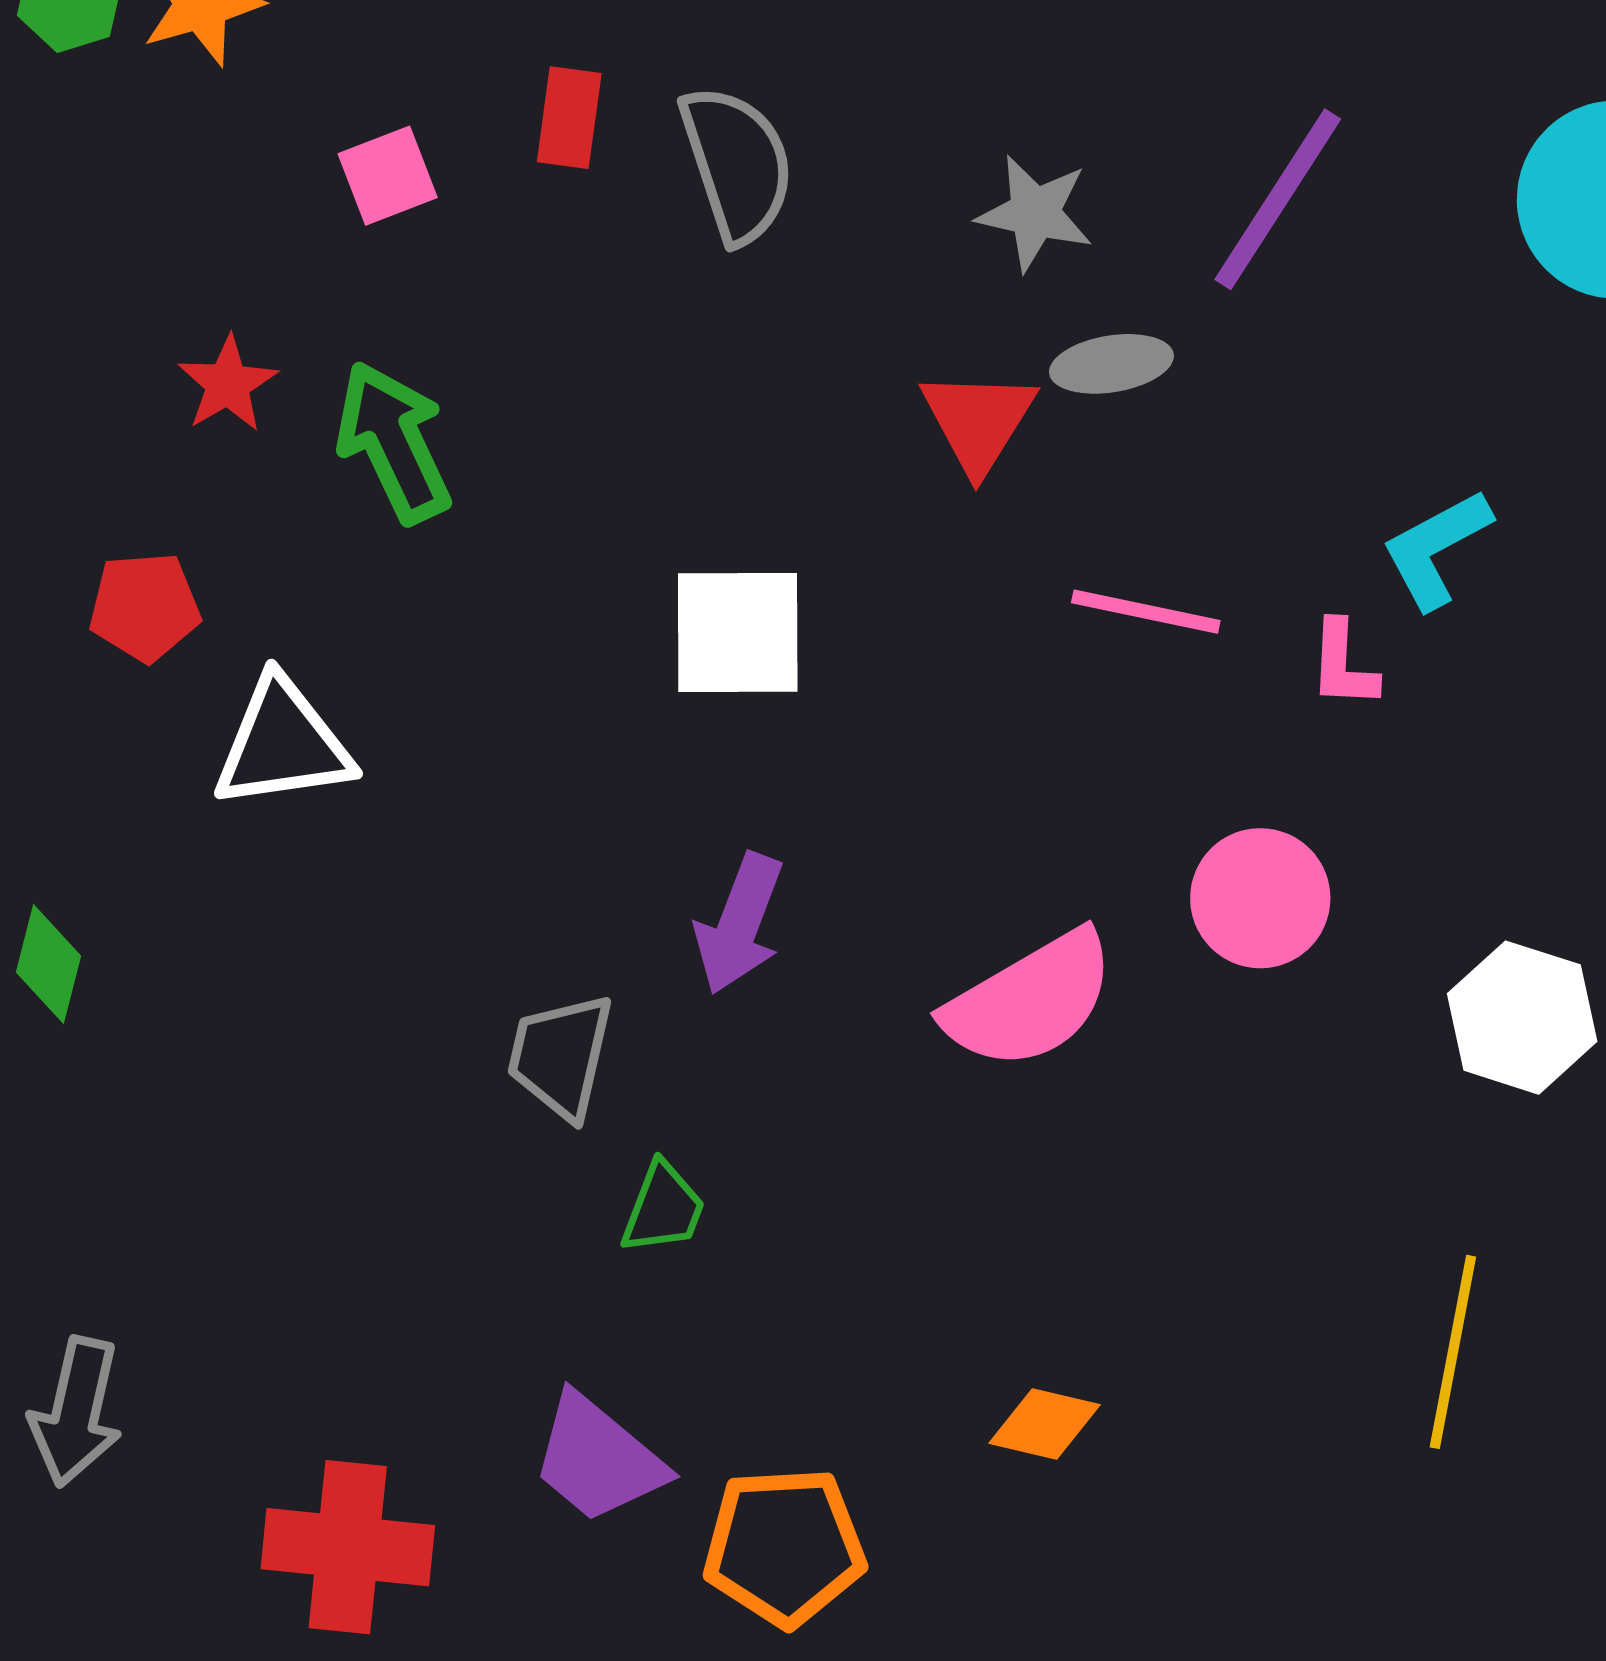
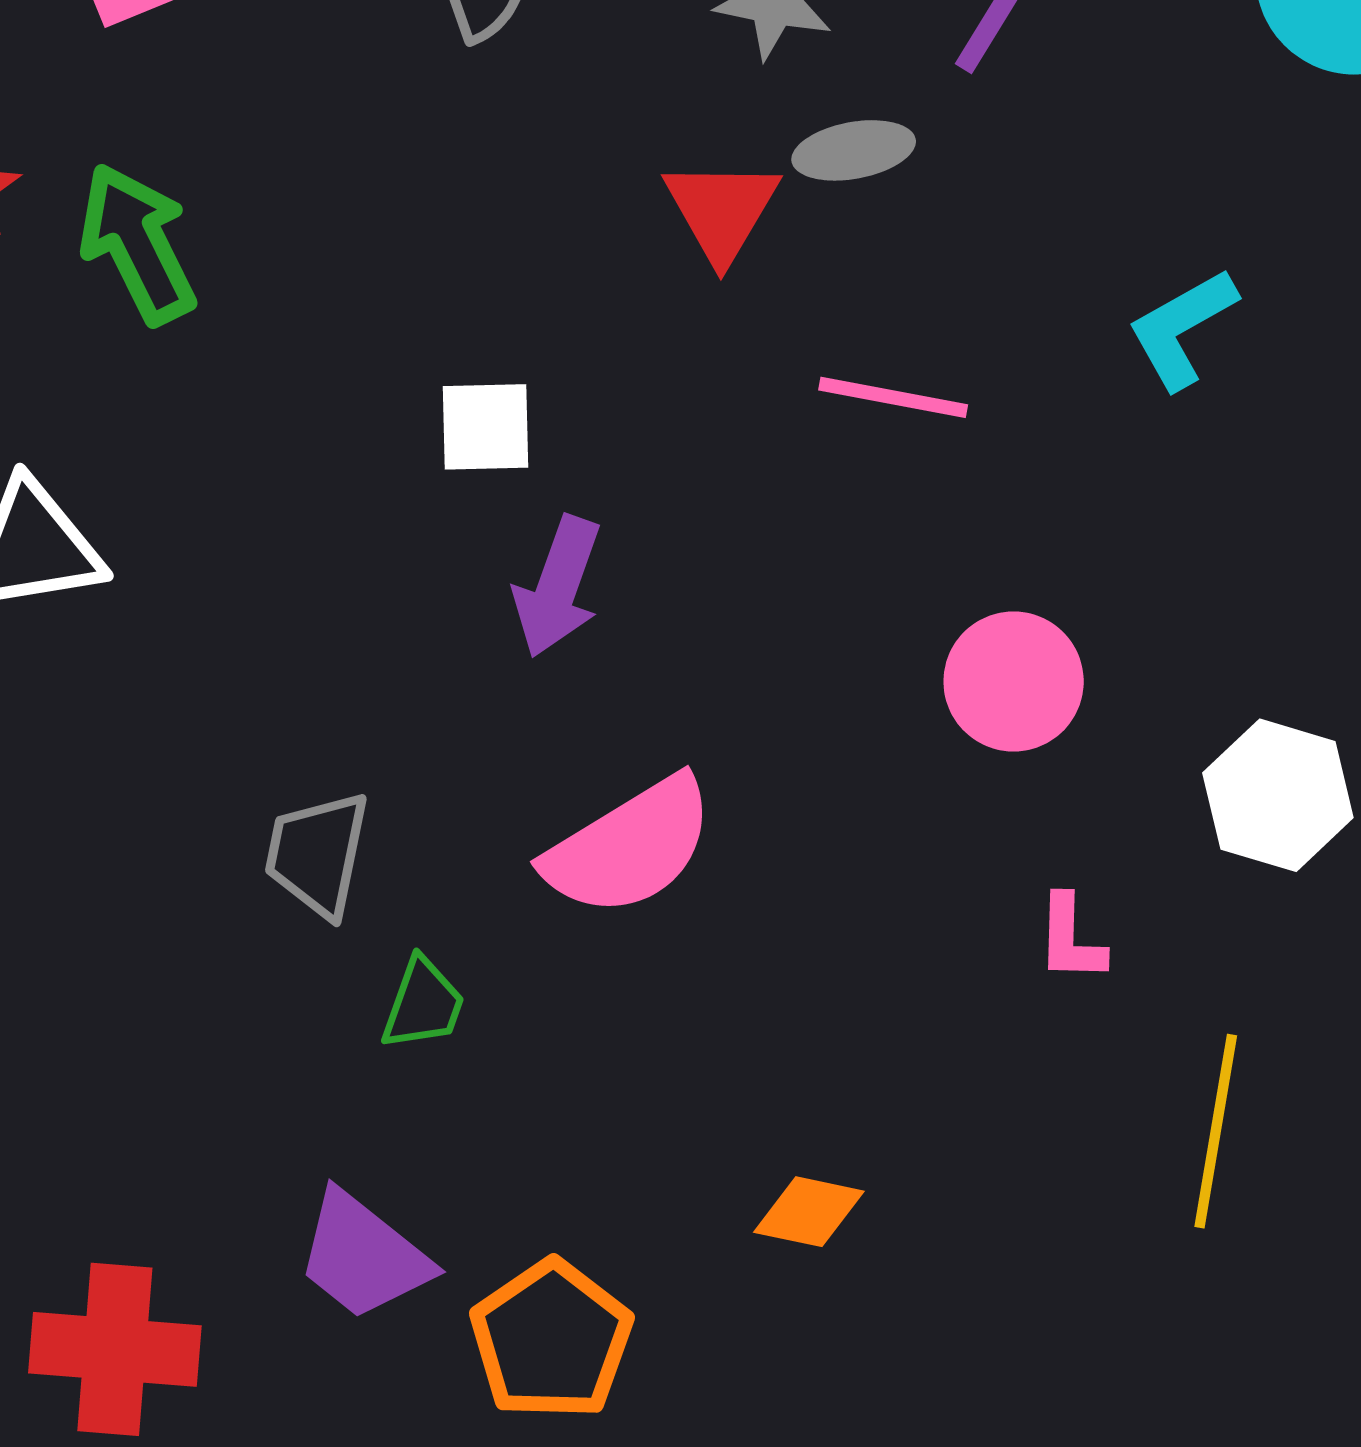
white square: (738, 633) -> (486, 427), size x0.7
pink L-shape: (1343, 664) -> (1071, 939), moved
purple arrow: (739, 924) -> (558, 587), moved
pink semicircle: (1030, 1000) -> (629, 847), moved
orange pentagon: (784, 1547) -> (551, 1340), turned -30

